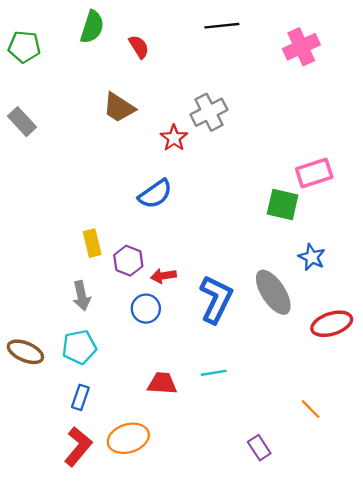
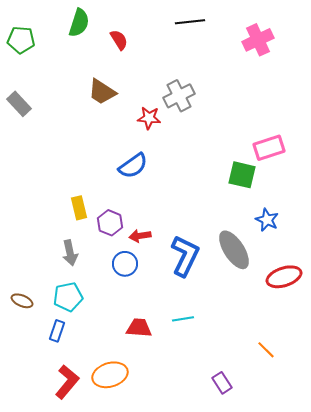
red star: (174, 138) -> (149, 118), turned -30
brown ellipse: (25, 352) -> (22, 301), size x0.7
blue rectangle: (80, 397) -> (57, 331), moved

